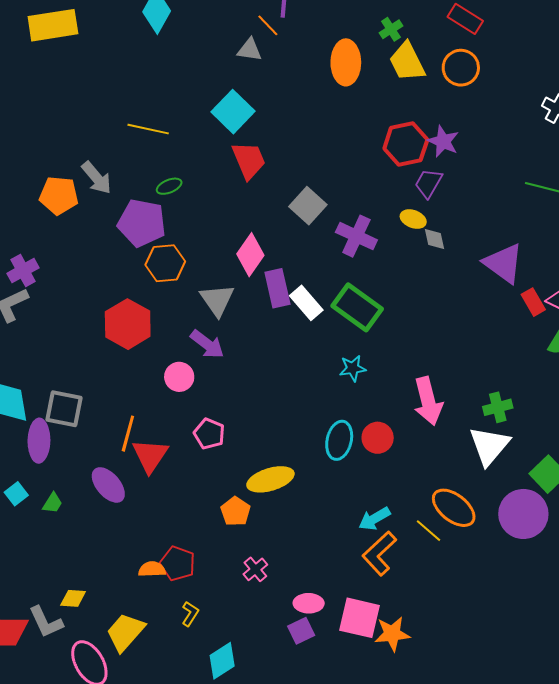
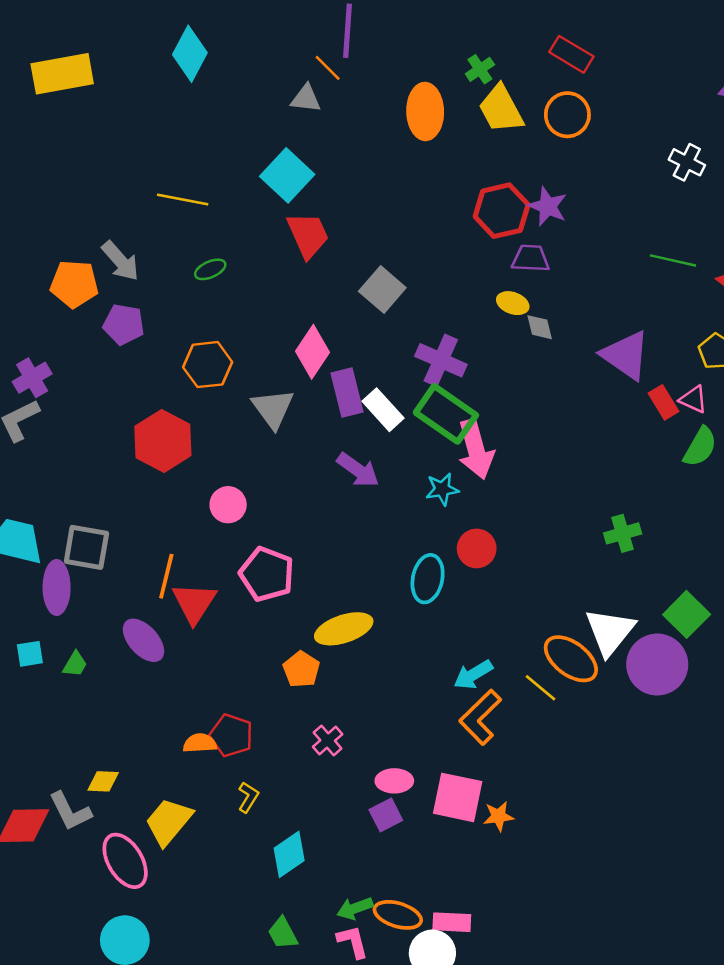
purple trapezoid: (428, 183) -> (531, 258), turned 64
purple pentagon: (142, 223) -> (124, 324), moved, size x0.7
purple cross: (356, 236) -> (441, 360), moved
purple arrow: (207, 344) -> (358, 470), moved
pink arrow: (428, 401) -> (476, 449), moved
pink pentagon: (209, 434) -> (267, 574), size x1.4
red circle: (378, 438) -> (477, 548), moved
white triangle: (489, 446) -> (610, 632), moved
cyan square: (16, 494) -> (30, 654), turned 30
orange star: (392, 634) -> (498, 816), size x0.7

